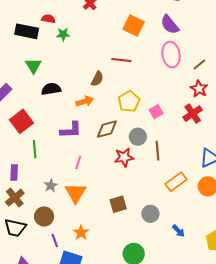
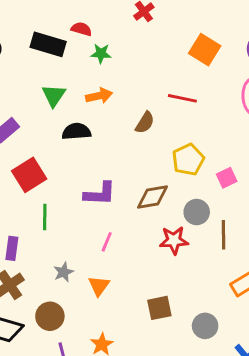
orange arrow: (85, 101) -> (99, 96), moved
orange triangle: (76, 193) -> (99, 286), size x0.7

